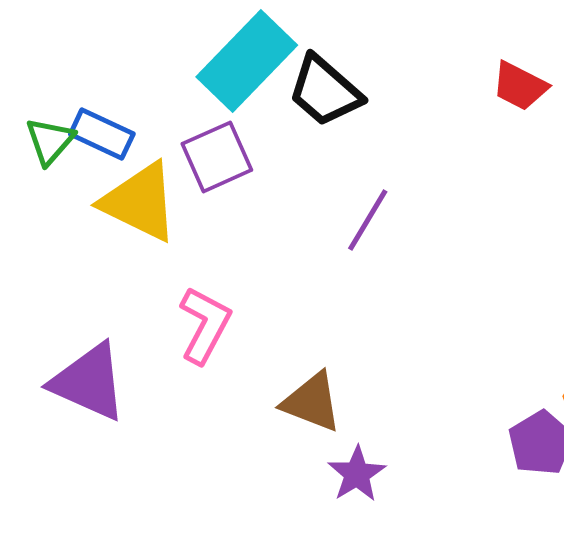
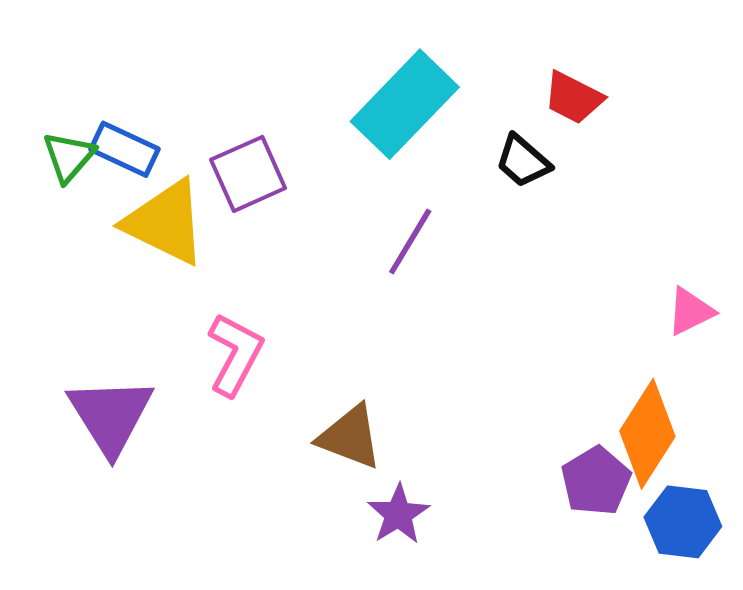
cyan rectangle: (247, 61) -> (405, 104), moved
black trapezoid: (325, 91) -> (523, 161), moved, size x0.7
purple triangle: (89, 382) -> (111, 416), turned 34

